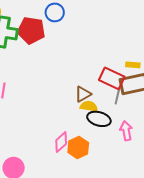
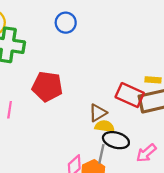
red pentagon: (31, 30) -> (47, 87), moved
gray line: (118, 96) -> (101, 154), moved
pink arrow: (126, 131) -> (146, 153), turned -120

